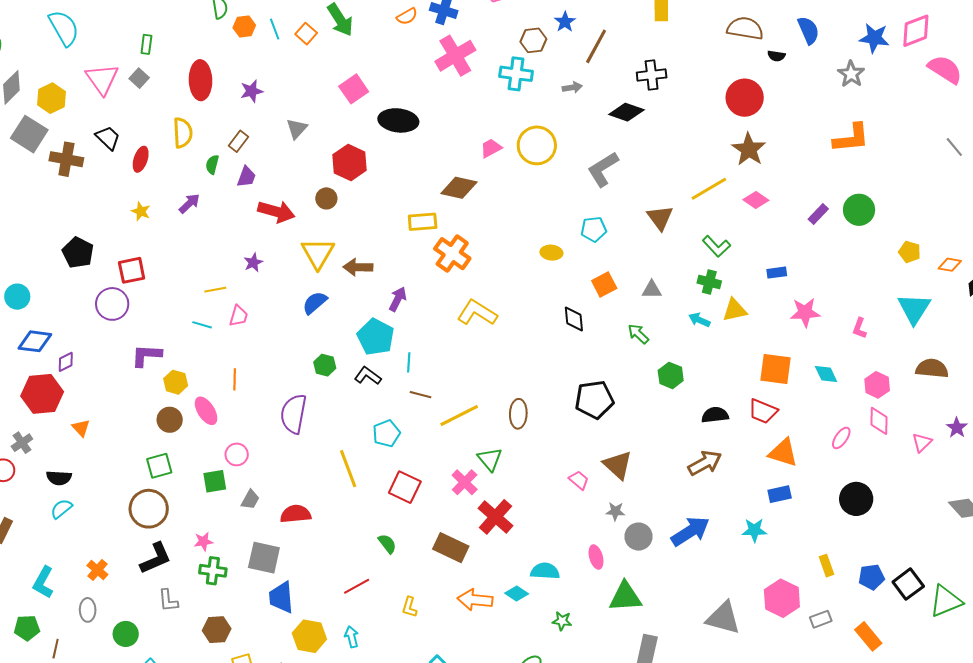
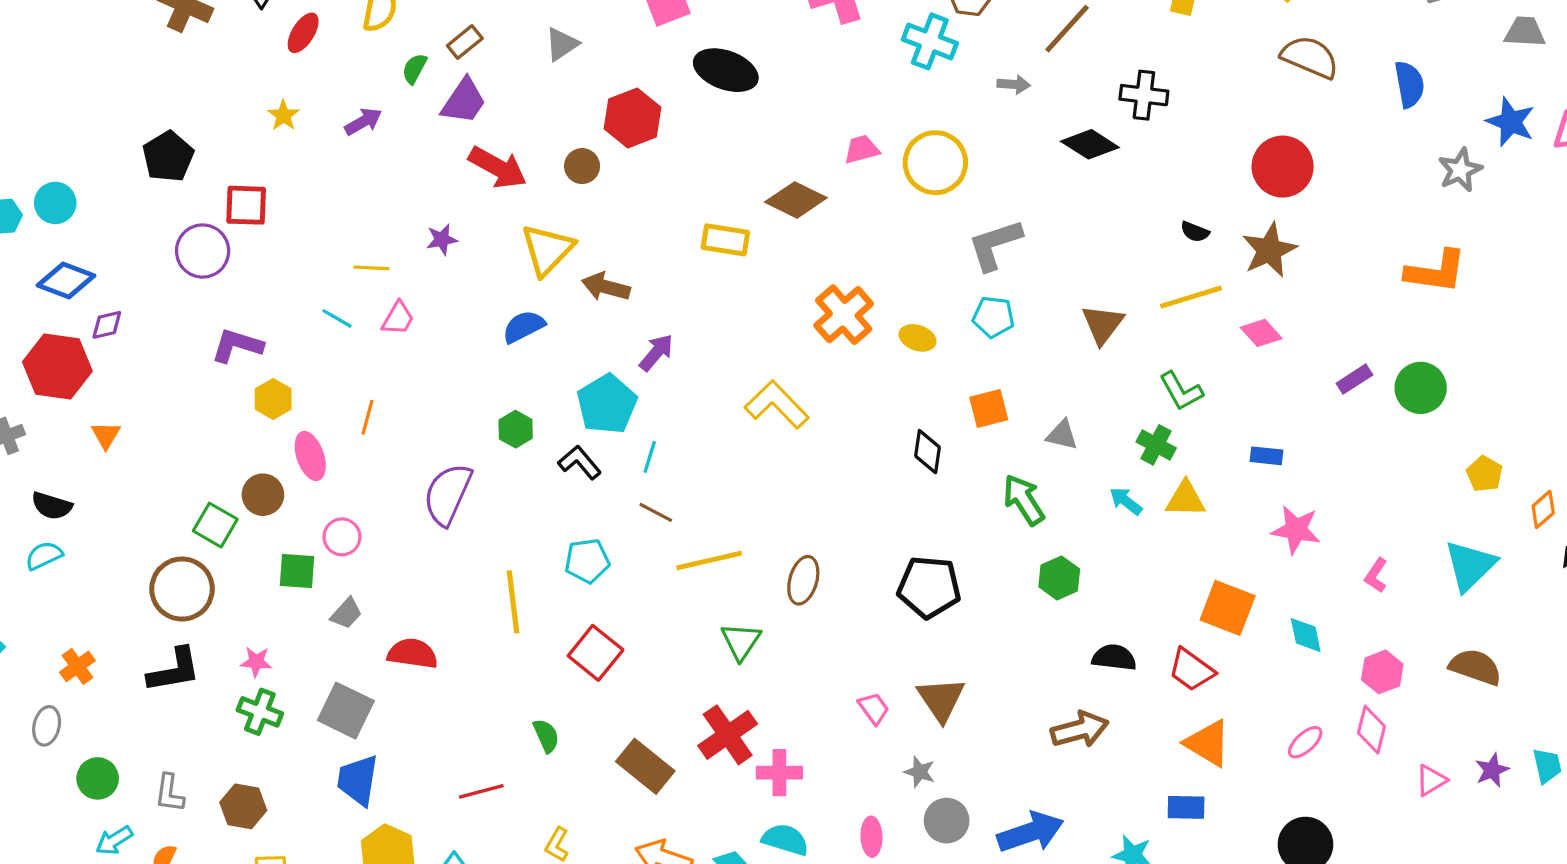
black semicircle: (776, 56) -> (1195, 232), moved
gray L-shape: (603, 169) -> (995, 245), moved
purple trapezoid: (246, 177) -> (464, 101), size x1.4
orange cross: (452, 254) -> (844, 315), moved
orange diamond: (950, 265) -> (1543, 510), turned -65
green arrow: (638, 334) -> (1024, 500), size x1.4
brown circle: (170, 420) -> (263, 495), moved
green square: (159, 466) -> (215, 525), turned 32
pink cross: (465, 482) -> (779, 773), moved, turned 32
gray L-shape: (168, 600) -> (169, 793), moved

